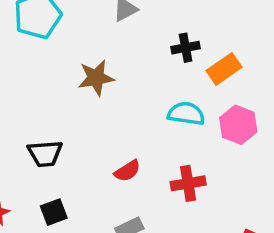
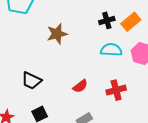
black cross: (186, 48) -> (107, 20), moved
black trapezoid: (45, 154) -> (31, 80), turned 35

